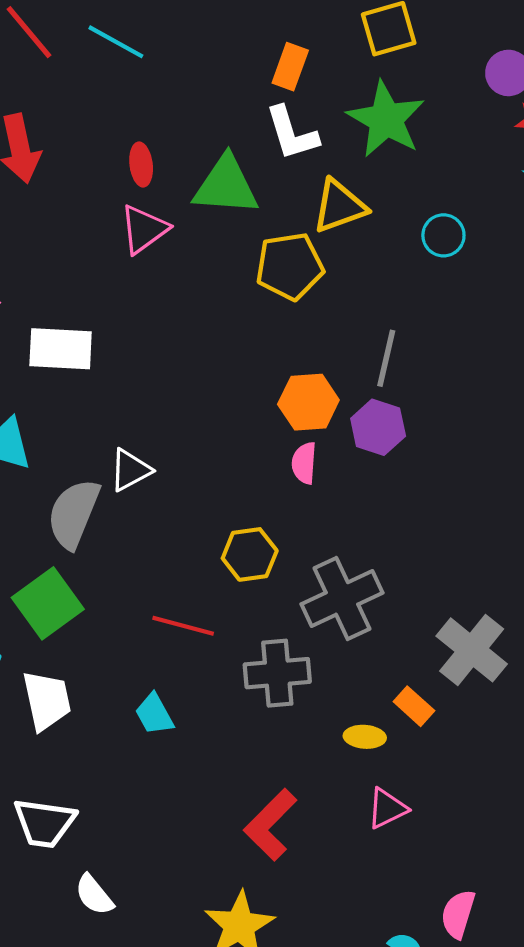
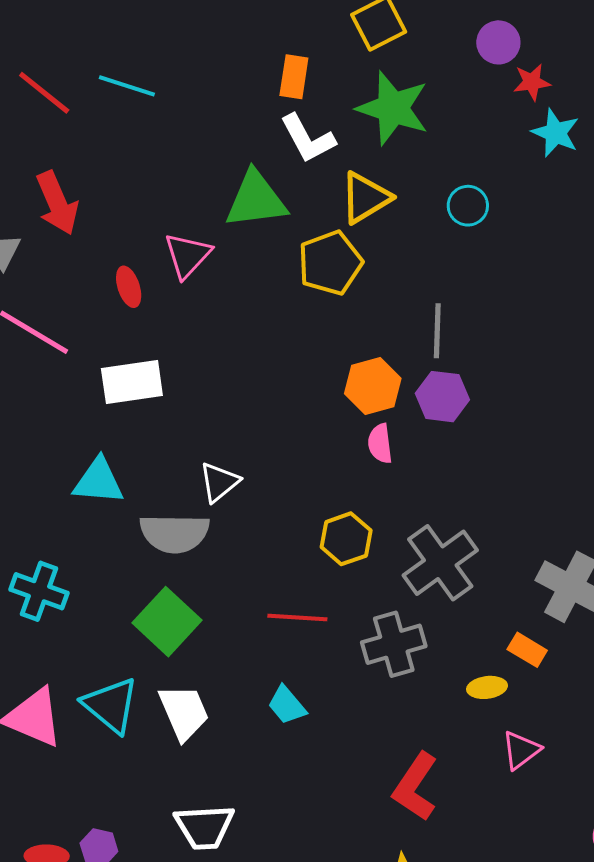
red ellipse: (141, 164) -> (129, 287), moved
gray semicircle: (74, 514) -> (175, 533), turned -100

